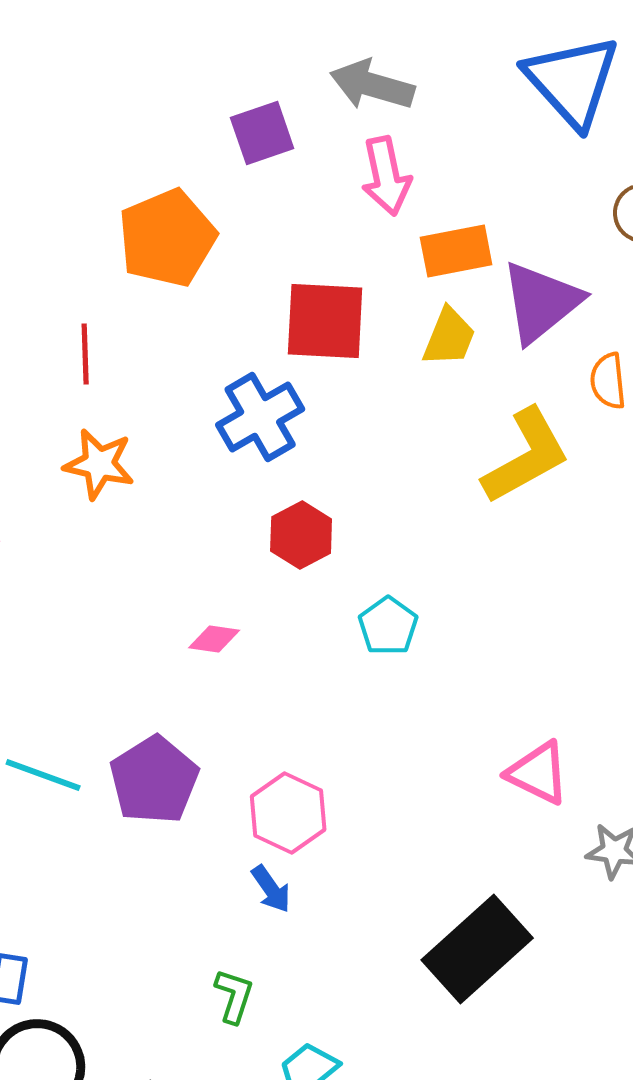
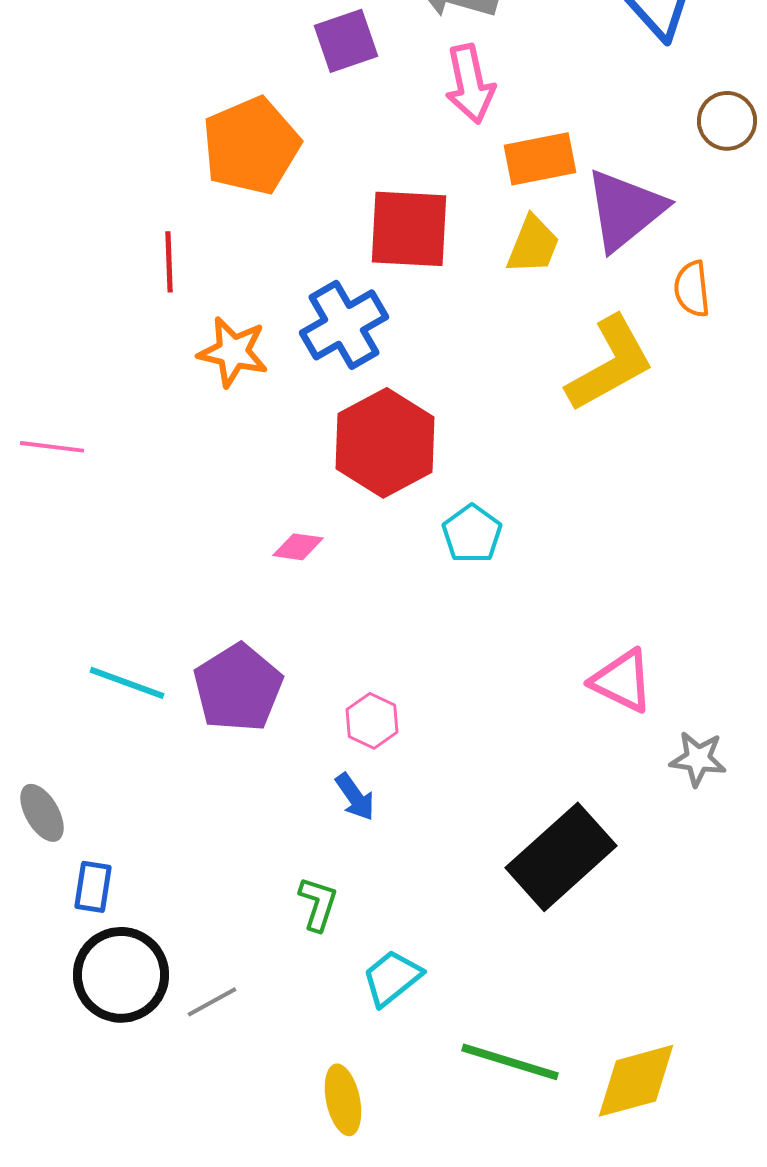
orange star: (99, 464) -> (233, 352), moved
red hexagon: (301, 535) -> (385, 443), size x1.6
pink hexagon: (288, 813) -> (372, 721), size x0.7

